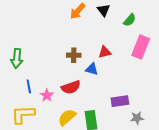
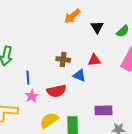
black triangle: (104, 10) -> (97, 27), moved
blue line: (29, 86) -> (28, 78), moved

